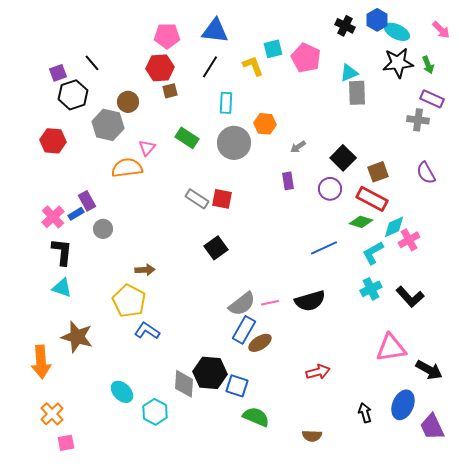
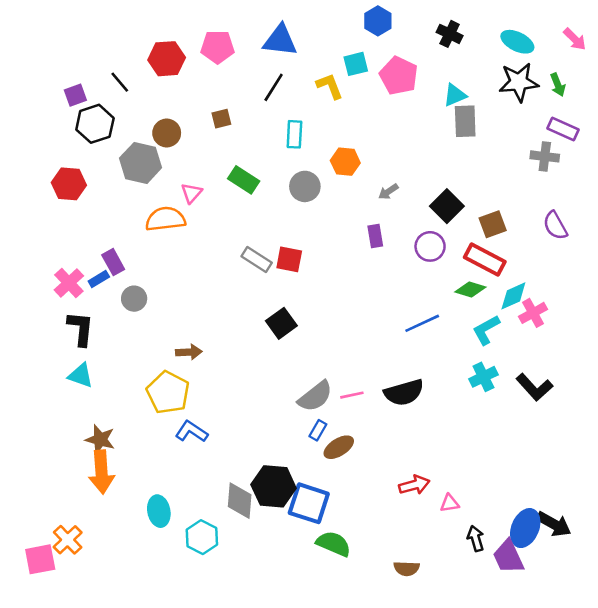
blue hexagon: (377, 20) -> (378, 21), moved
red hexagon: (160, 68) -> (167, 59), moved
gray circle: (234, 143) -> (305, 186), size x0.7
blue rectangle: (244, 330) -> (318, 430), size x0.6
brown star: (77, 337) -> (100, 439), size x0.7
pink triangle: (391, 348) -> (450, 503), moved, size x0.5
orange arrow: (41, 362) -> (101, 472), moved
black arrow: (429, 370) -> (554, 524), moved
blue square: (237, 386) -> (309, 503), size x1.4
cyan ellipse: (122, 392) -> (159, 511), turned 35
purple trapezoid: (432, 427) -> (508, 557), moved
pink square: (66, 443) -> (40, 559), moved, size x1.4

